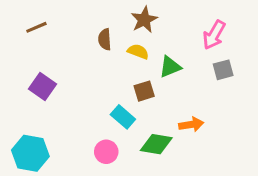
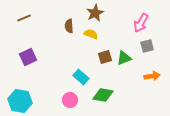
green triangle: (170, 67) -> (124, 58), moved
purple square: (42, 86) -> (28, 57), turned 30
brown square: (144, 91) -> (105, 57), moved
orange arrow: (191, 124) -> (152, 76), moved

